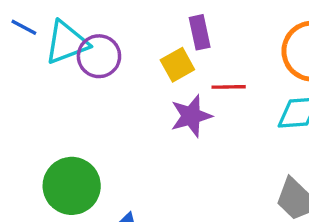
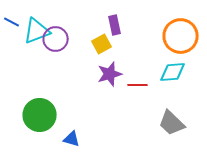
red line: (229, 87) -> (138, 85), moved

